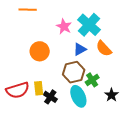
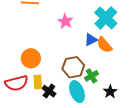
cyan cross: (89, 25) -> (106, 18), moved
blue triangle: (80, 49) -> (91, 40), moved
orange circle: (40, 51) -> (31, 58), moved

